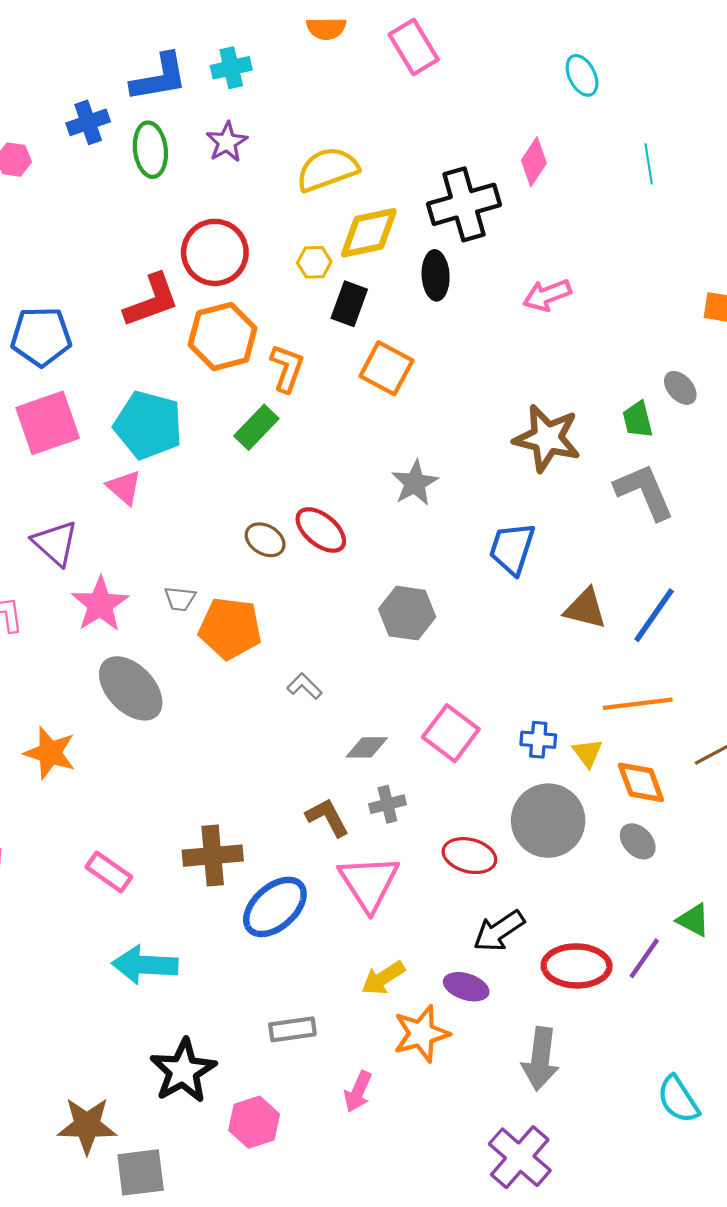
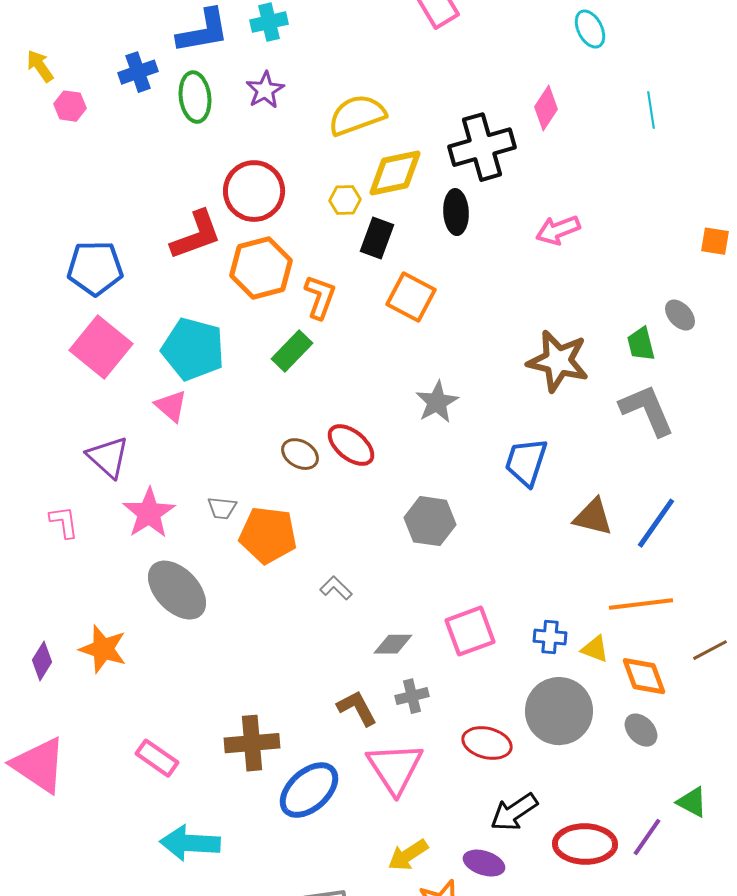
pink square: (48, 423) -> (101, 347), turned -32
pink square: (451, 733) -> (470, 631), turned 33
yellow triangle: (587, 753) -> (595, 649), turned -32

